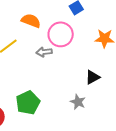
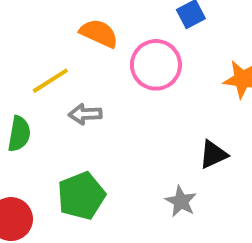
gray arrow: (44, 52) -> (85, 114), moved

